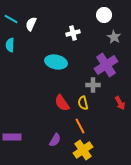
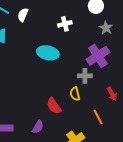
red semicircle: (62, 103) -> (54, 106), moved
orange line: (80, 126) -> (98, 117), moved
purple semicircle: (55, 140) -> (38, 127), moved

